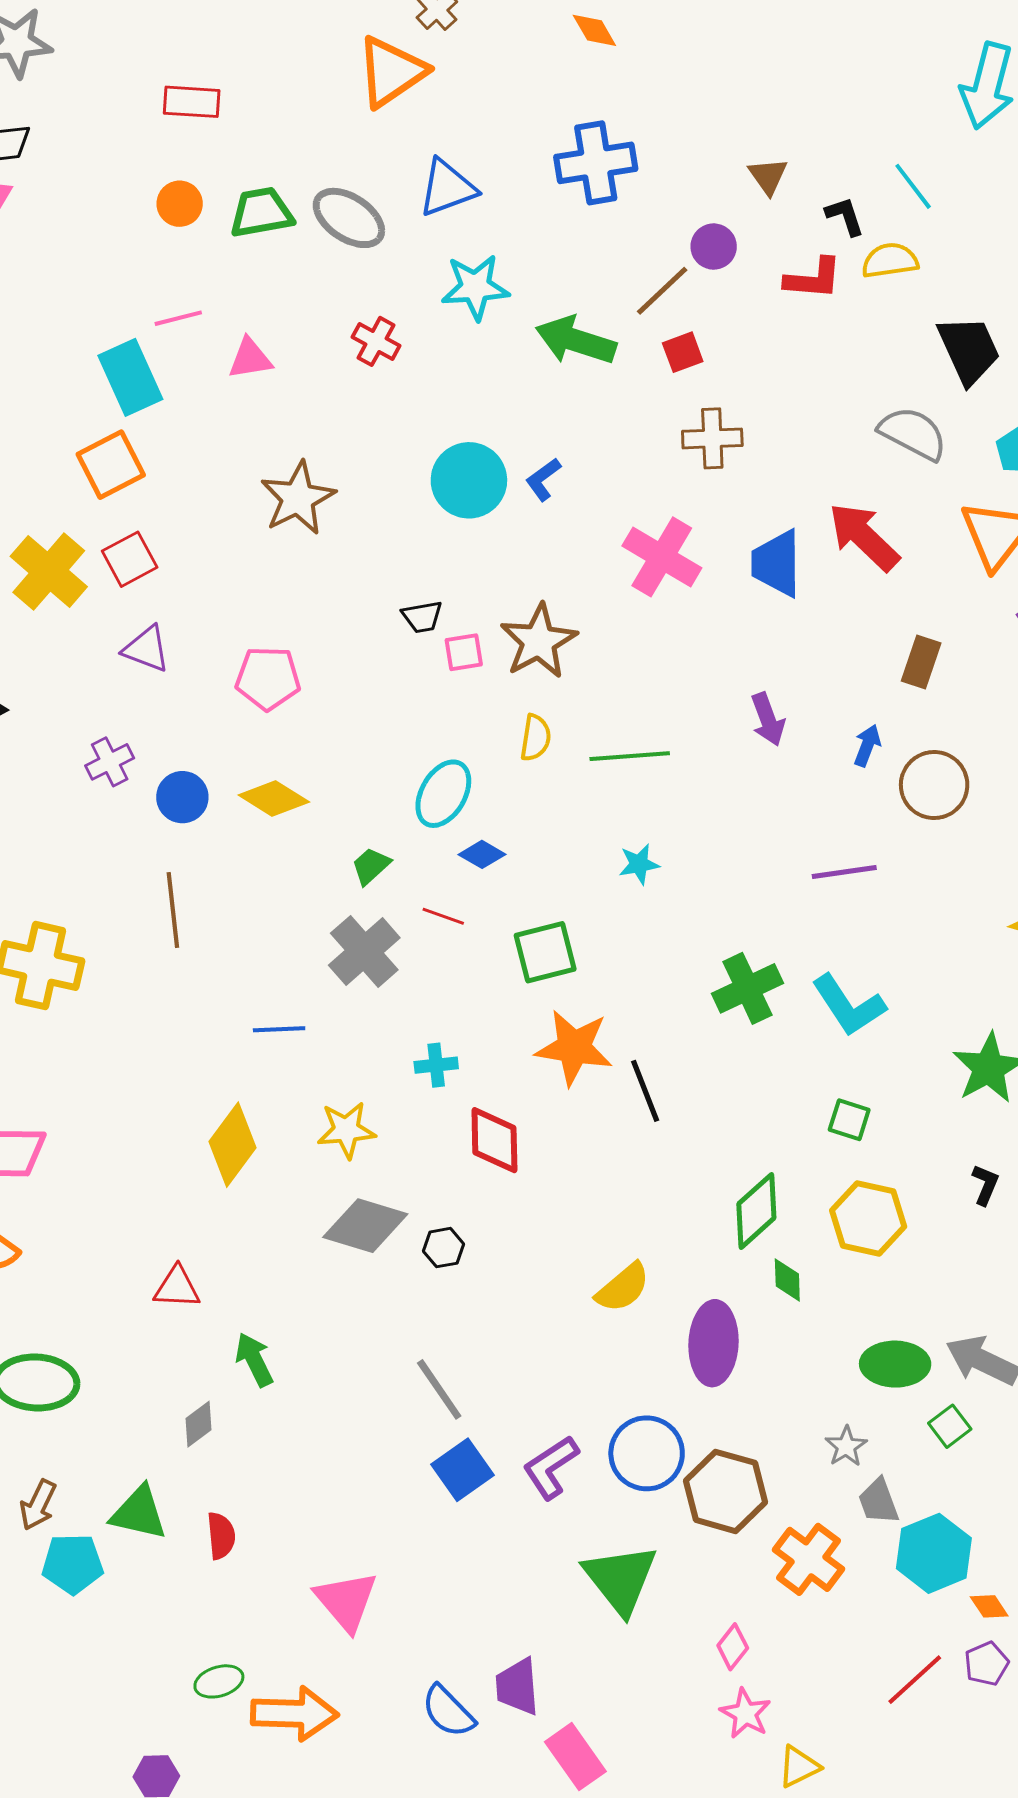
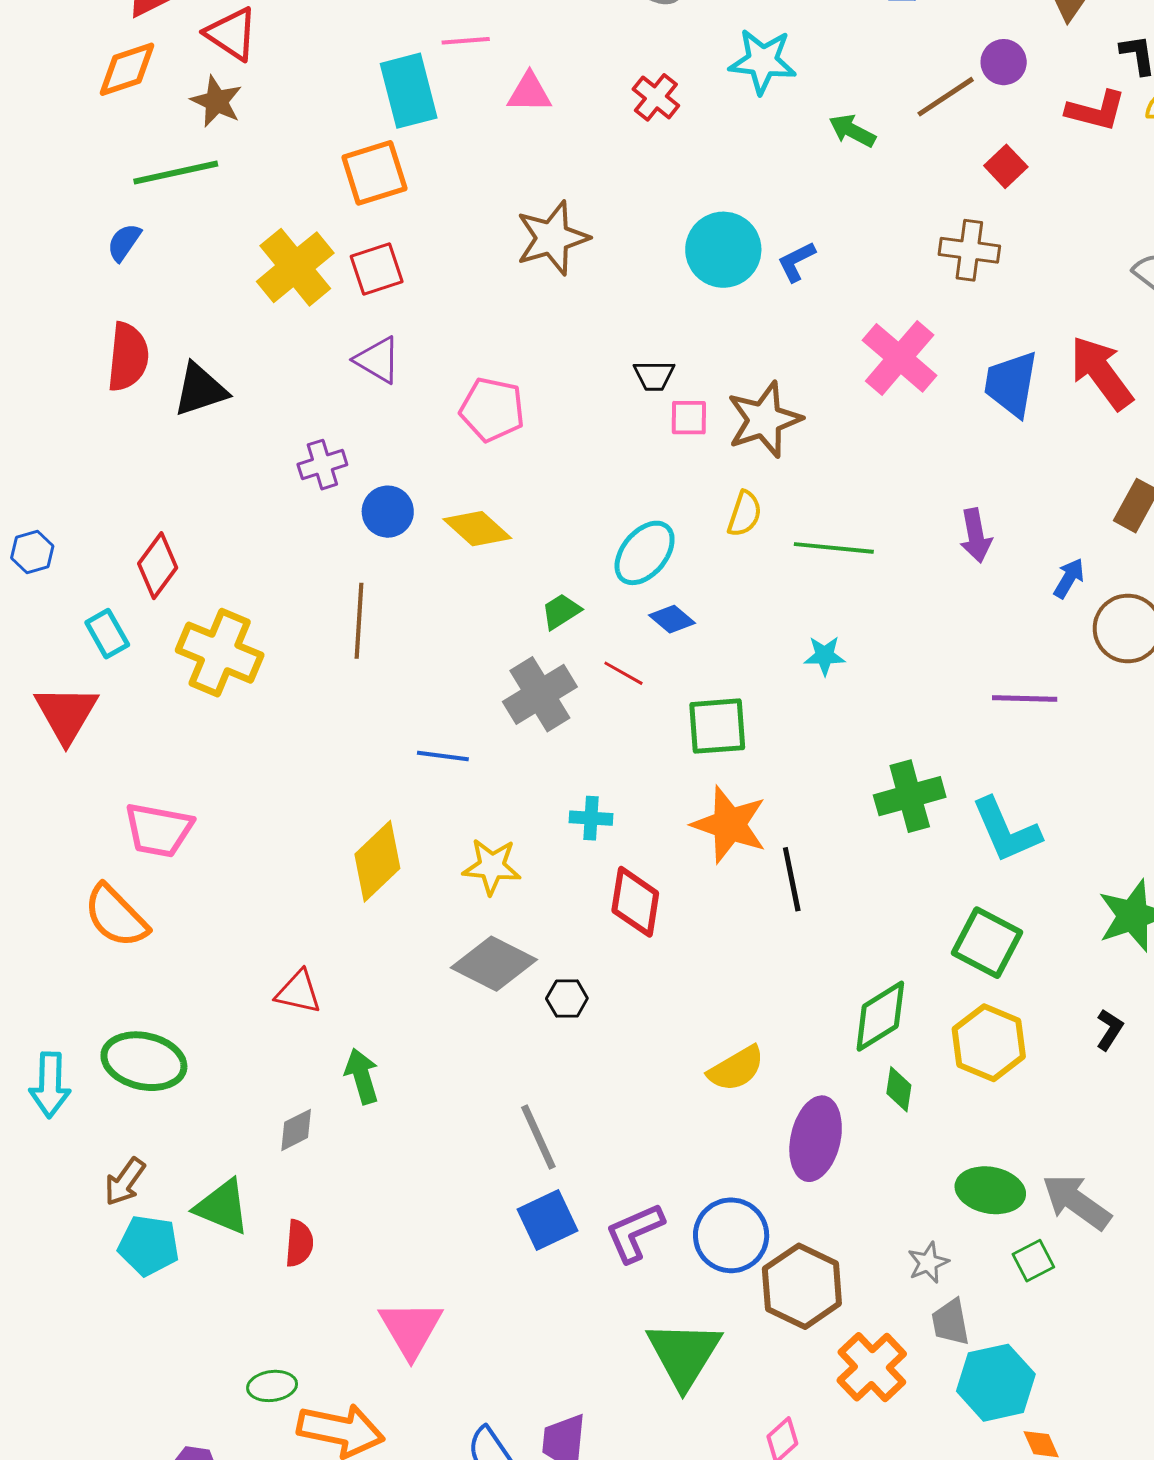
green arrow: (576, 340) -> (852, 131), size x0.6
red square: (683, 352) -> (1006, 166), moved, turned -33
green square: (849, 1120) -> (987, 943), size x1.6

